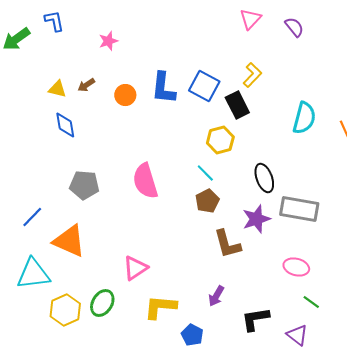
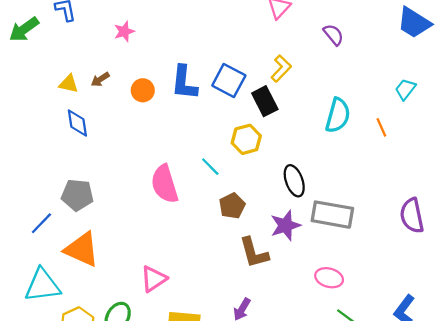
purple semicircle: (294, 27) -> (333, 35), moved
cyan line: (205, 173) -> (210, 167), moved
gray pentagon: (84, 185) -> (77, 195), moved

